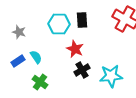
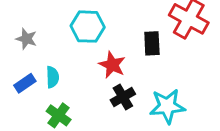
black rectangle: (82, 20) -> (152, 43), moved
cyan semicircle: (36, 57) -> (52, 77), turned 32

